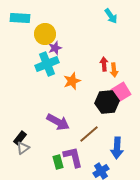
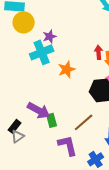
yellow circle: (45, 34) -> (24, 22), moved
purple arrow: (58, 122) -> (39, 110), moved
green rectangle: (58, 162) -> (52, 120), moved

